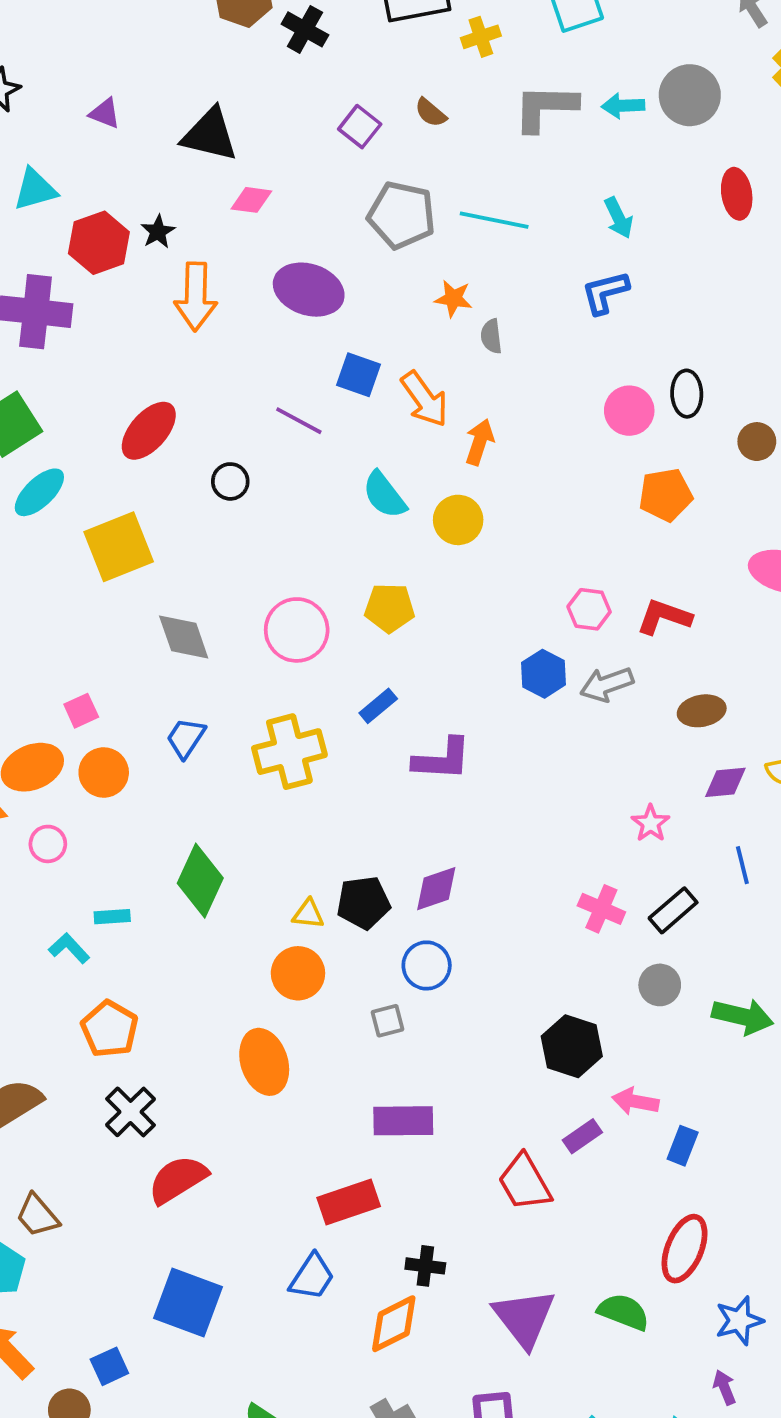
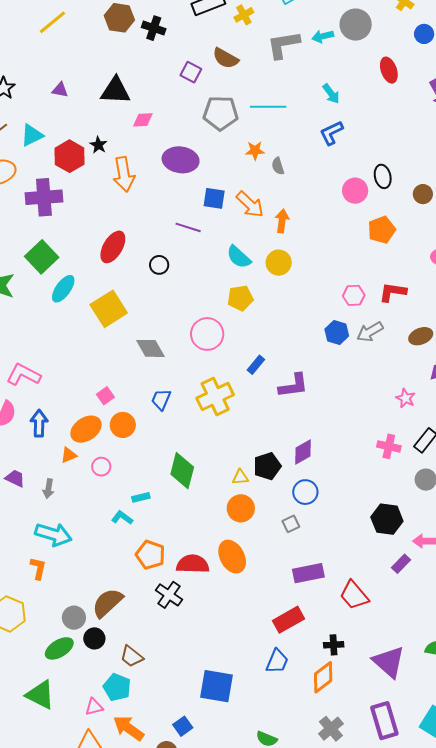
brown semicircle: (431, 113) -> (226, 58), size x1.5
yellow pentagon: (389, 608) -> (240, 298), moved
red semicircle: (178, 1179) -> (193, 564), moved, turned 44
red trapezoid: (525, 1182) -> (354, 595), moved

